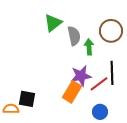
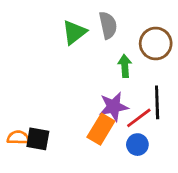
gray semicircle: (74, 36) -> (108, 25), moved
orange semicircle: (11, 109) -> (18, 138), moved
blue circle: (100, 112) -> (137, 145), moved

